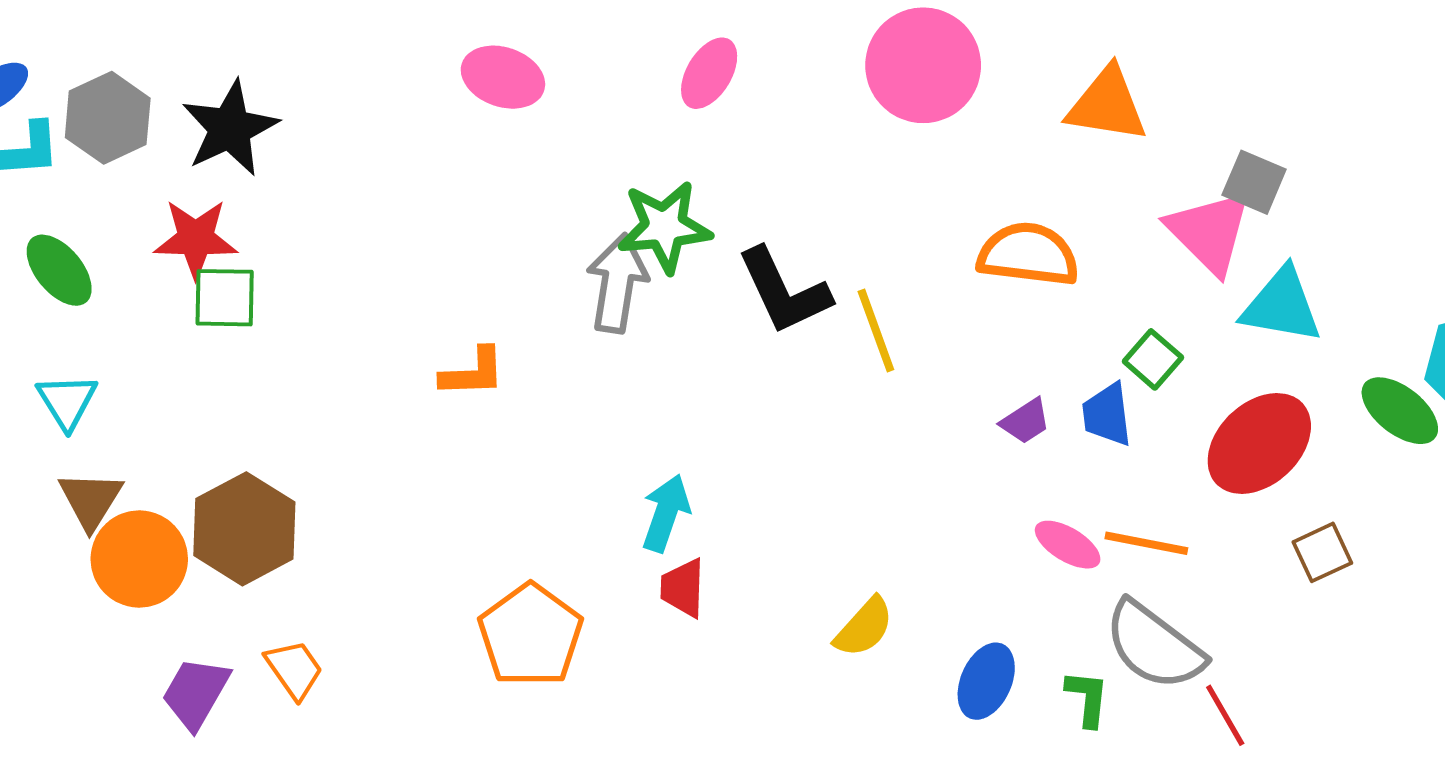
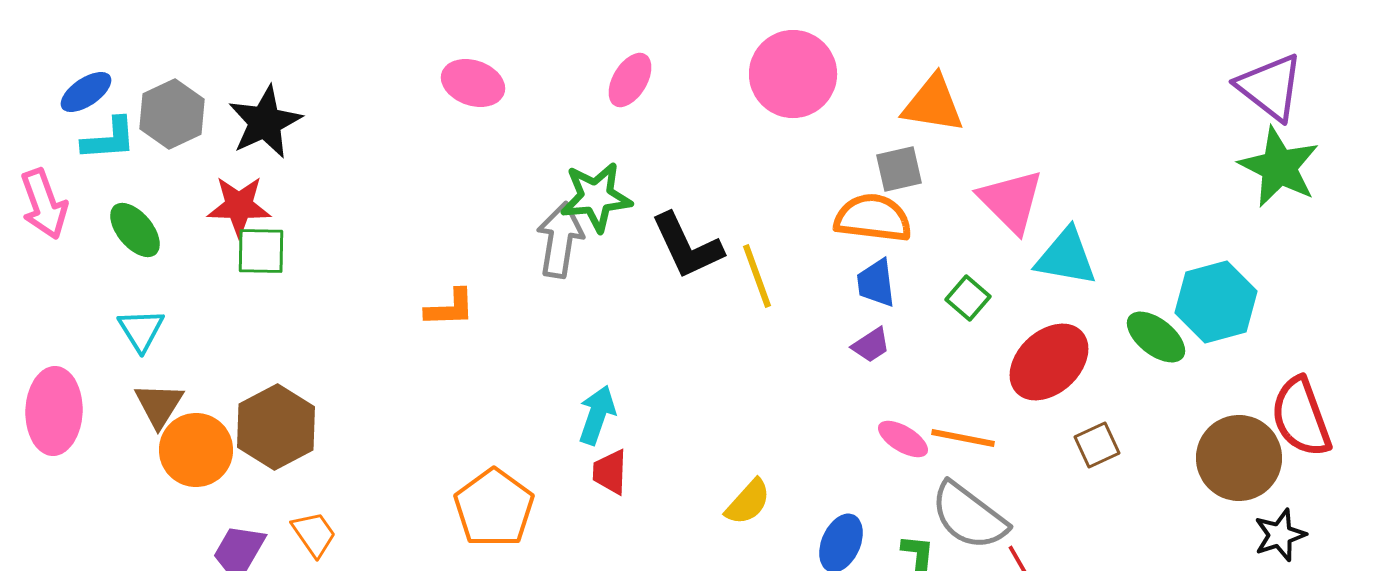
gray square: (1254, 182) -> (899, 169), moved, turned -36
blue trapezoid: (1107, 415) -> (876, 283), moved

